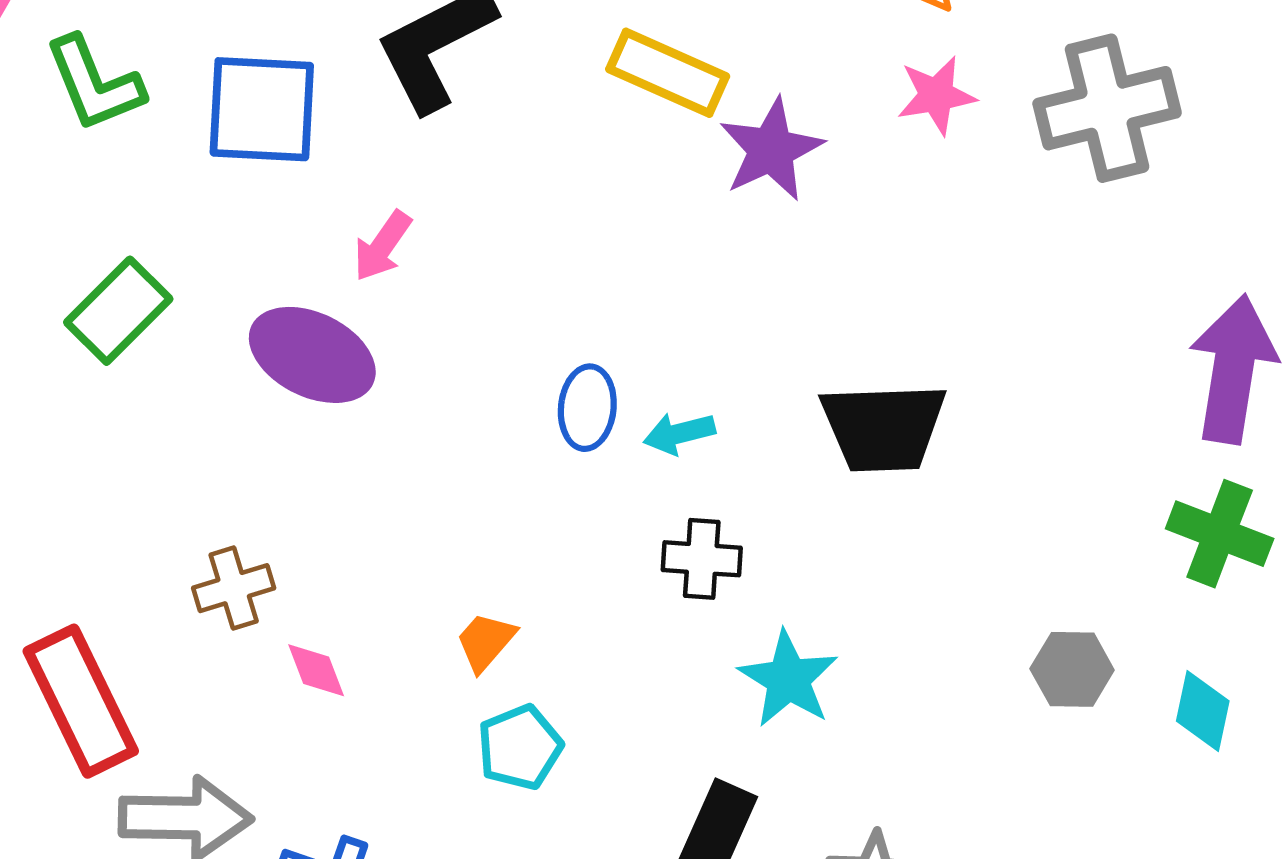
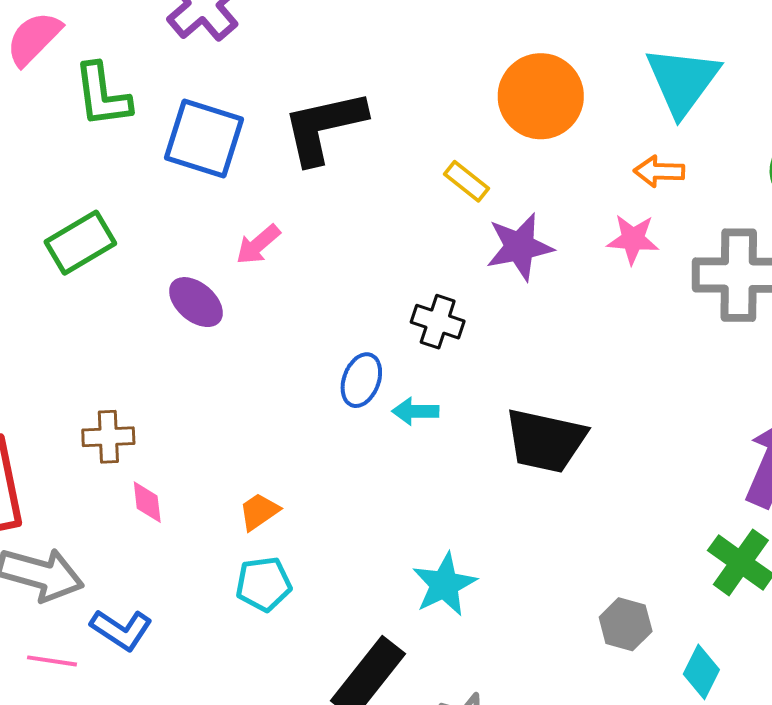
yellow rectangle: (668, 73) -> (467, 181), size x0.6
purple ellipse: (312, 355) -> (196, 302), size x0.7
black cross: (702, 559) -> (438, 322), moved

